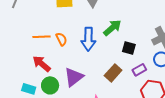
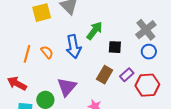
orange line: (41, 37) -> (27, 54), turned -60
red arrow: (42, 64) -> (17, 83), moved
purple rectangle: (139, 70) -> (127, 75), moved

